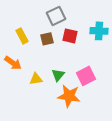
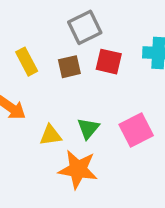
orange star: (69, 96) -> (78, 169), moved

